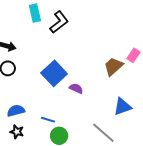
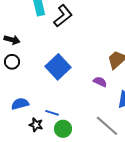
purple semicircle: (76, 88) -> (100, 82), moved
black star: (17, 132) -> (36, 125), moved

